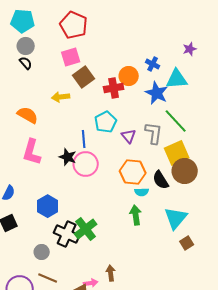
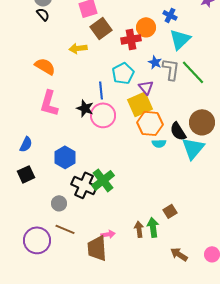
cyan triangle: (177, 79) -> (180, 39), moved, turned -40
blue star: (157, 93) -> (155, 62), moved, size x0.6
gray L-shape: (154, 133) -> (171, 69), moved
yellow square: (177, 153) -> (140, 104), moved
green arrow: (136, 215) -> (153, 227), moved
cyan triangle: (176, 218) -> (193, 148), moved
brown square: (187, 243) -> (170, 211), moved
brown arrow: (111, 273) -> (139, 229), moved

